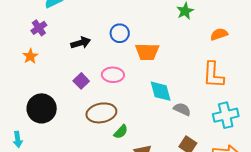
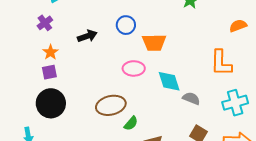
orange semicircle: (219, 34) -> (238, 26), moved
orange star: (30, 56) -> (50, 52), moved
pink ellipse: (113, 75) -> (134, 68), moved
purple square: (81, 81) -> (49, 72), moved, turned 35

